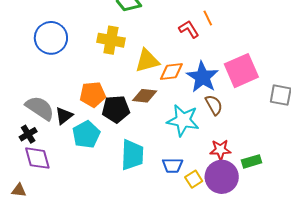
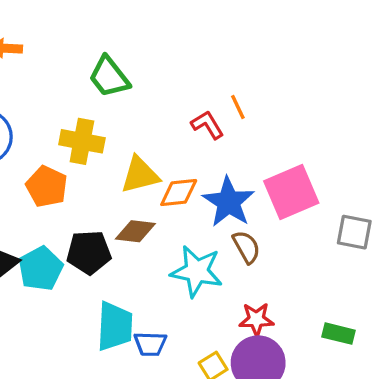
orange pentagon: (93, 94) -> (47, 187), moved, turned 30
cyan pentagon: (86, 134) -> (41, 269), moved
green rectangle: (251, 161) -> (338, 334), moved, turned 30
blue trapezoid: (173, 165) -> (150, 344), moved

